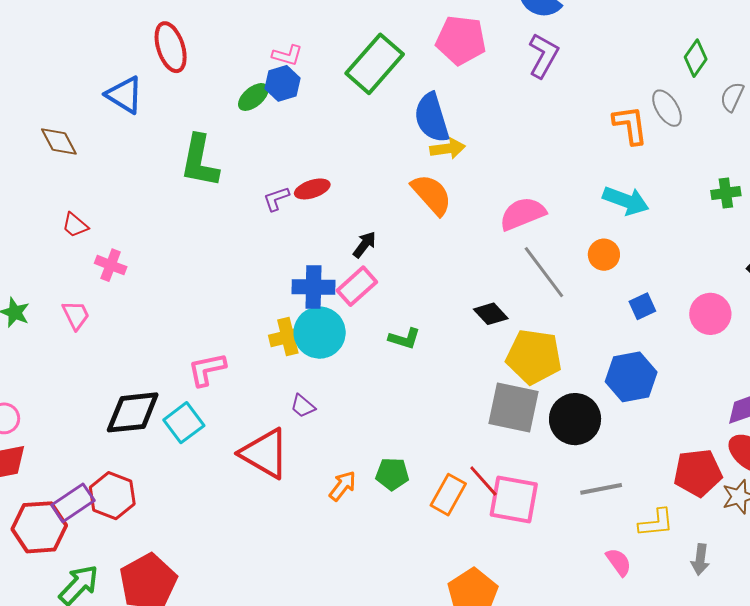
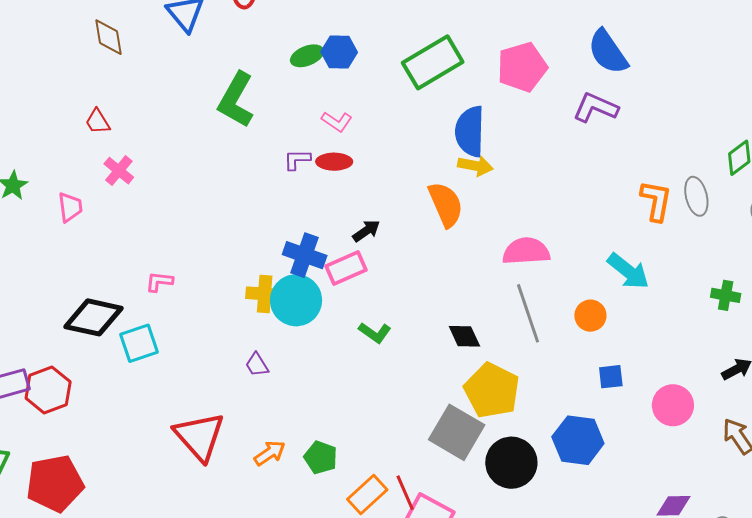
pink pentagon: (461, 40) -> (522, 67), turned 30
pink L-shape: (287, 55) -> (337, 122), moved
purple L-shape: (543, 56) -> (596, 108), turned -114
pink L-shape: (207, 369) -> (159, 282), moved, size x0.7
red triangle: (265, 454) -> (199, 436), moved

